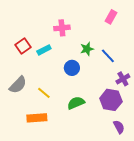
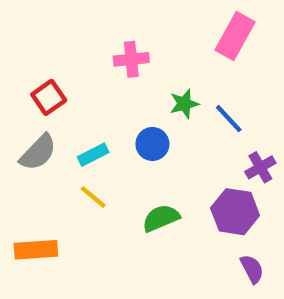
pink rectangle: (111, 17) -> (235, 36), size x1.5
cyan rectangle: (44, 50) -> (93, 155), moved
gray semicircle: (18, 85) -> (38, 152), moved
orange rectangle: (37, 118) -> (36, 250), moved

